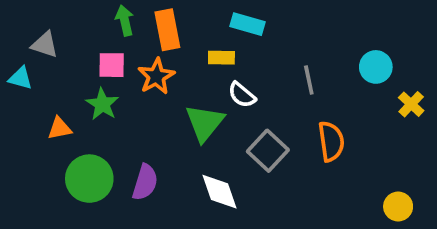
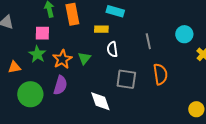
orange star: (156, 76) -> (62, 59), moved
white semicircle: (242, 95) -> (112, 49), turned 42
green triangle: (205, 123) -> (84, 58), moved, size x0.6
gray square: (268, 151) -> (126, 79), turned -35
purple semicircle: (145, 182) -> (60, 85), moved

